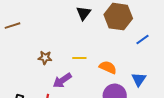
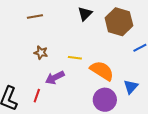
brown line: (13, 26) -> (35, 17), moved
orange semicircle: (108, 67) -> (102, 71), size x1.4

